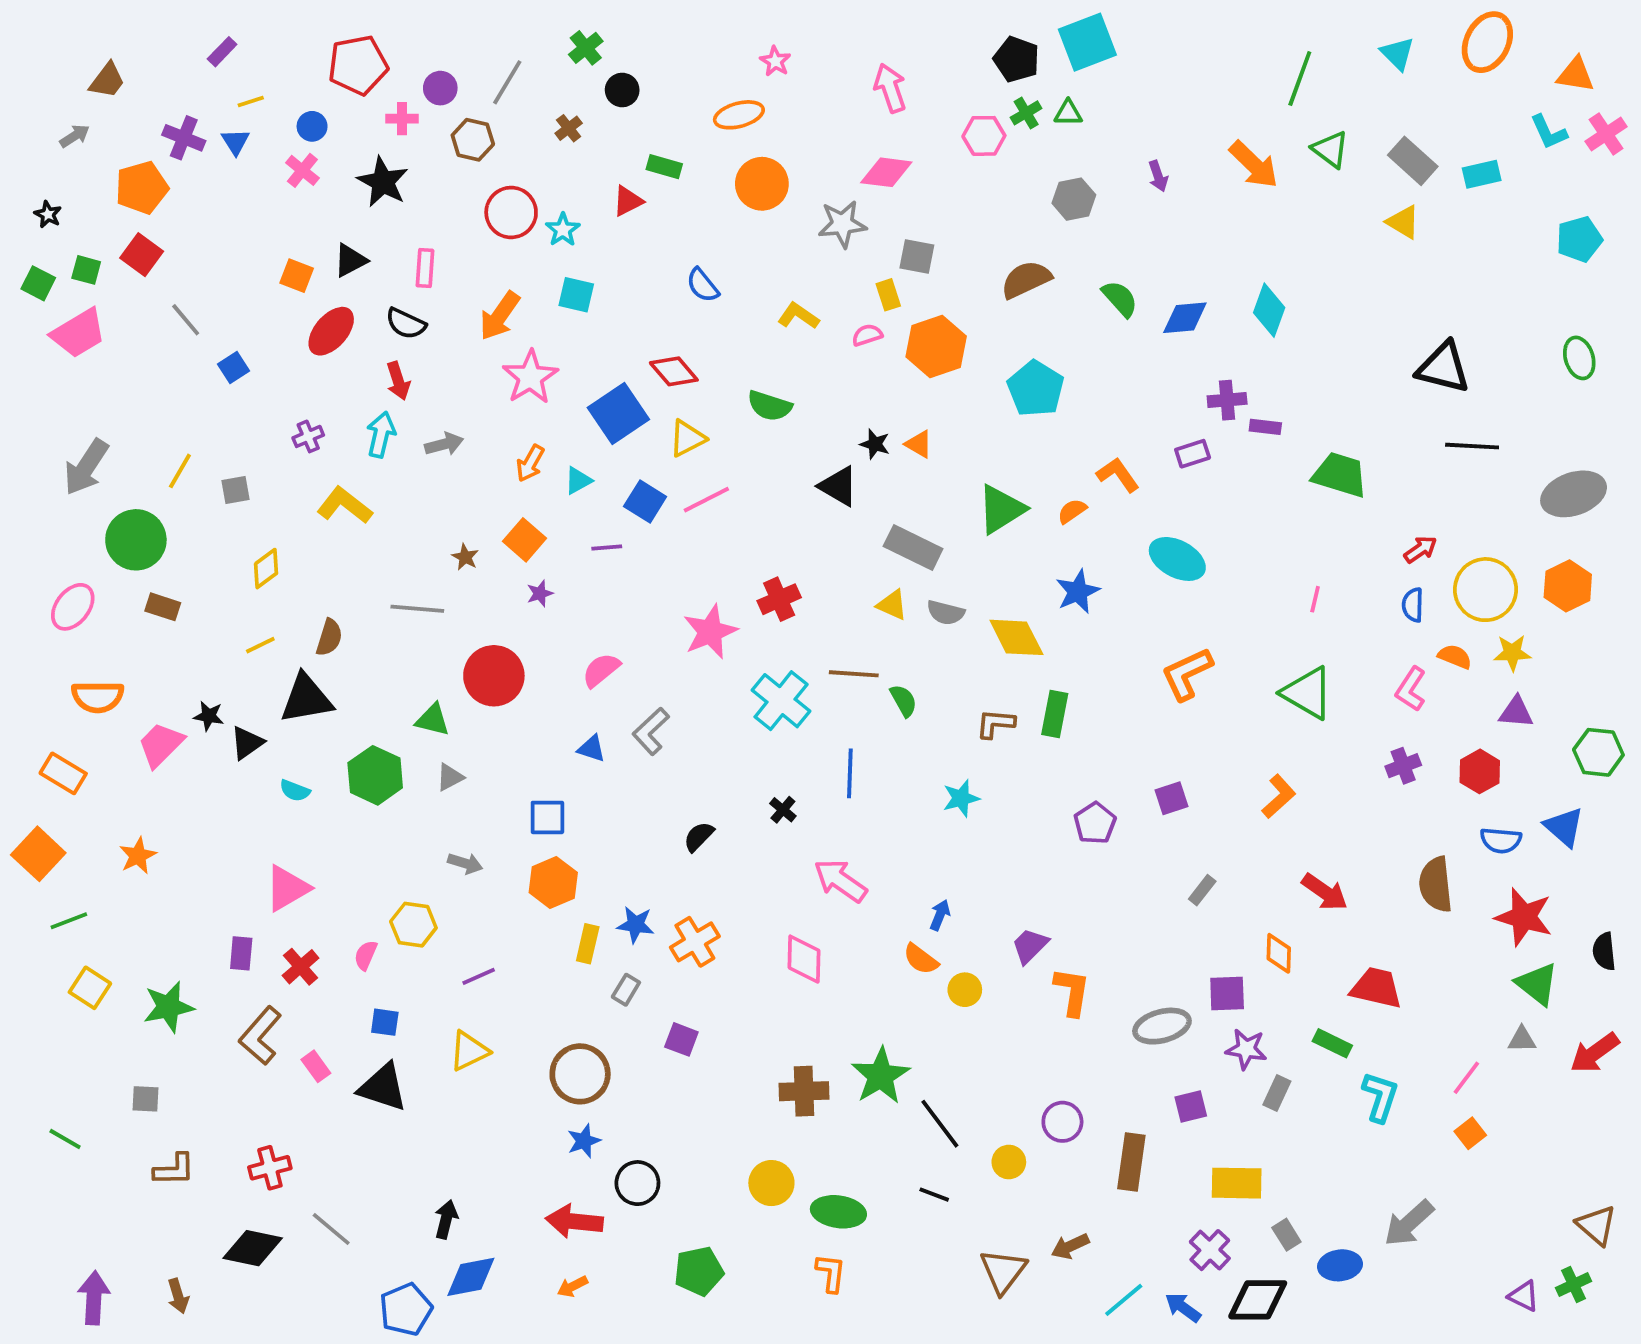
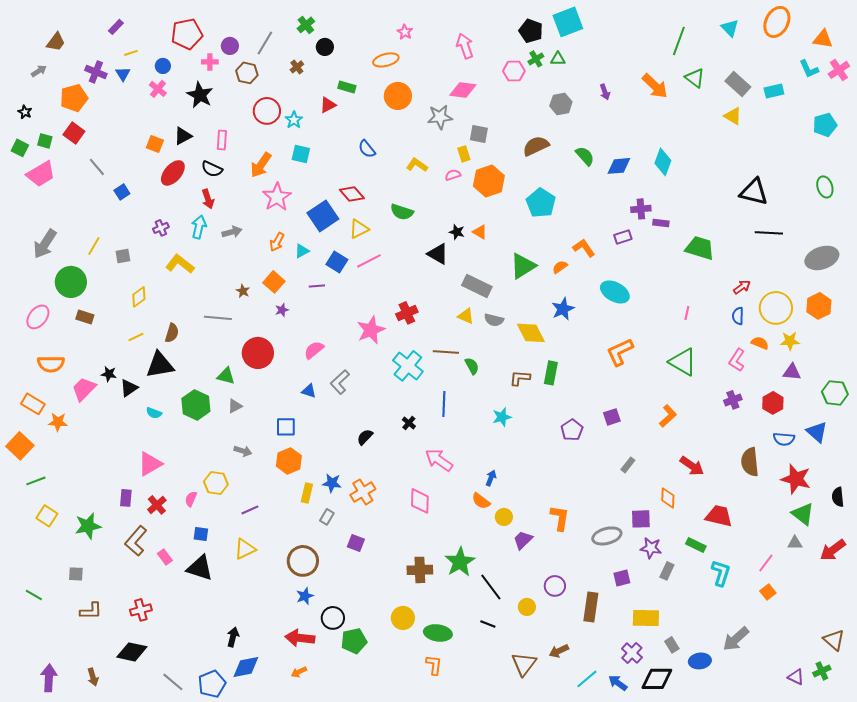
orange star: (138, 856) -> (58, 422), moved, turned 30
purple trapezoid: (1030, 946) -> (523, 540), moved
gray line: (331, 1229) -> (173, 682), moved
green pentagon: (699, 1271) -> (354, 641), moved

